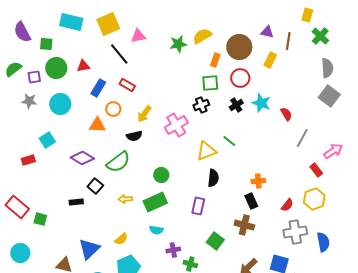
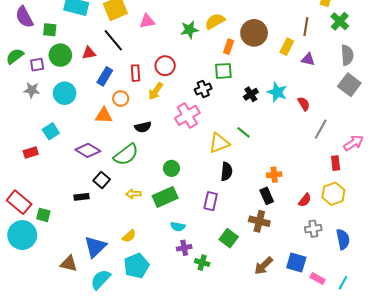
purple triangle: (267, 32) -> (308, 59), moved
black line: (119, 54) -> (113, 40), moved
red circle: (240, 78) -> (165, 66), moved
red rectangle: (127, 85) -> (135, 73), turned 56
black cross: (201, 105) -> (203, 89), moved
yellow arrow: (144, 114) -> (156, 91), moved
red rectangle: (316, 170) -> (336, 163), turned 32
cyan semicircle: (156, 230) -> (178, 227), moved
gray cross: (295, 232) -> (313, 229), size x0.7
cyan circle: (20, 253) -> (22, 235), moved, size x1.4

